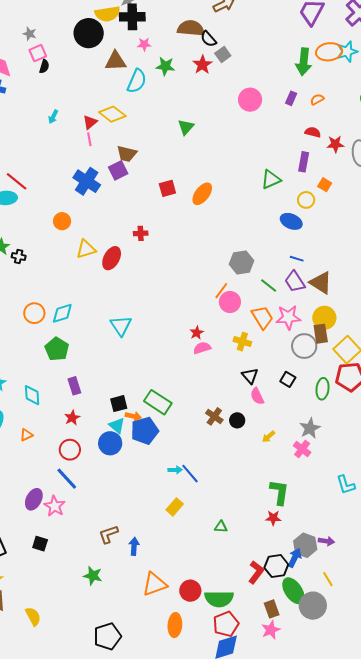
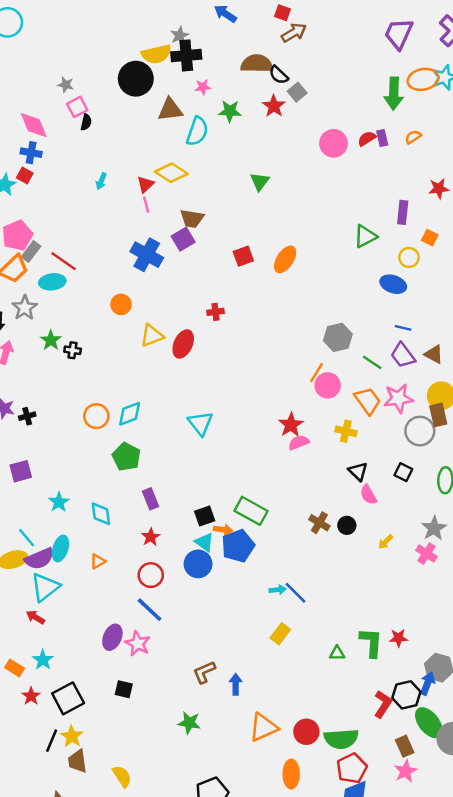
purple rectangle: (291, 98) -> (382, 138), turned -32
red semicircle: (313, 132) -> (367, 139), moved, turned -42
brown triangle: (321, 283) -> (434, 354), size x0.7
red star: (197, 333) -> (291, 425), size x1.5
green L-shape: (279, 492) -> (371, 642), moved

